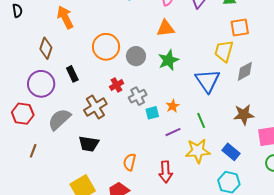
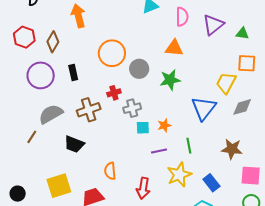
red hexagon: (23, 114) -> (24, 37), moved
brown line: (33, 151) -> (32, 137), moved
yellow star: (198, 151) -> (179, 175), turned -30
orange semicircle: (130, 162) -> (110, 171), turned -30

